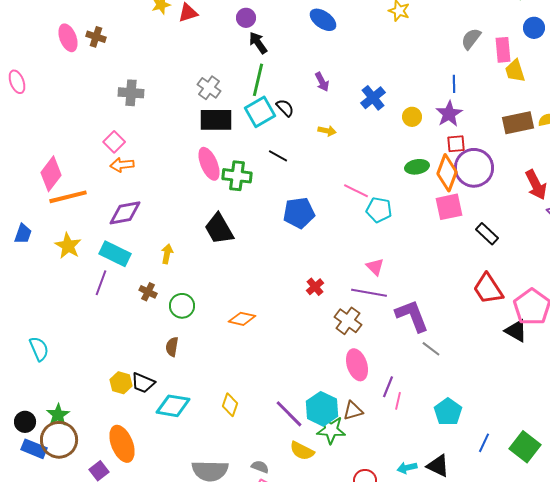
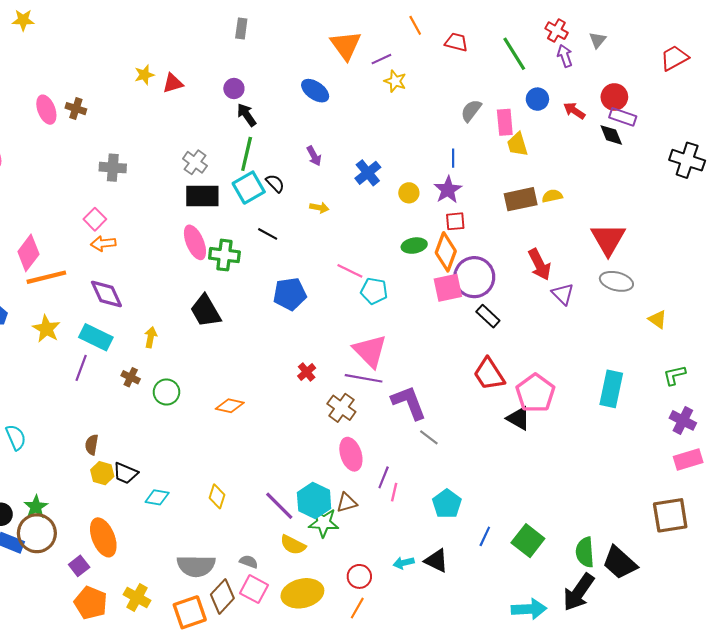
purple circle: (474, 168) -> (474, 277), moved
purple diamond: (125, 213) -> (106, 294), turned 76
pink triangle: (375, 267) -> (370, 351), size x1.8
brown semicircle: (172, 347) -> (92, 445), moved
cyan diamond: (173, 406) -> (157, 497), size x0.7

